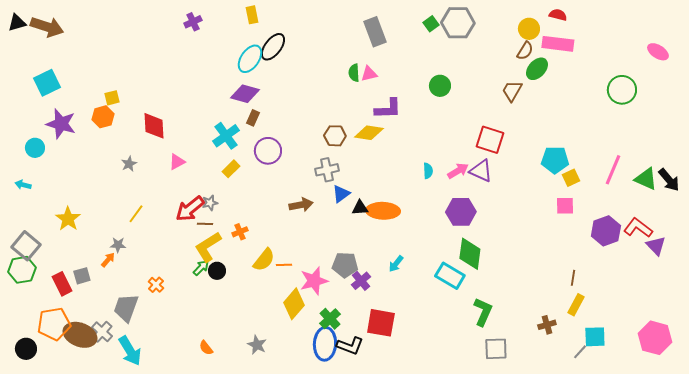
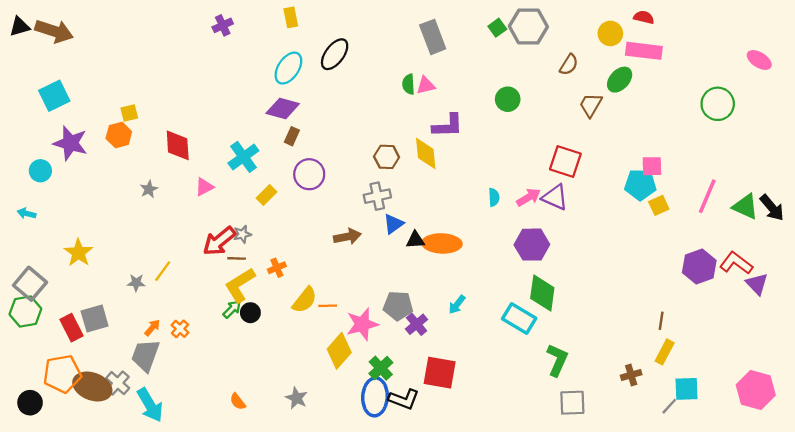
black ellipse: (273, 47) -> (335, 54), moved
brown semicircle: (525, 51) -> (569, 65), moved
yellow diamond: (369, 133) -> (426, 153), turned 76
cyan cross: (226, 136) -> (243, 157), moved
pink square: (565, 206) -> (652, 166), moved
yellow line: (136, 214) -> (163, 271), moved
orange arrow: (108, 260) -> (152, 328), moved
gray square: (82, 276) -> (95, 318), size x1.4

